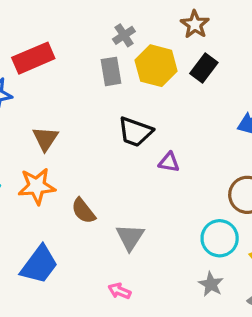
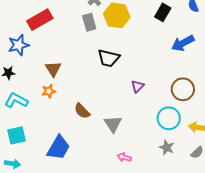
black rectangle: (204, 68) -> (163, 12), moved
purple triangle: (169, 162) -> (138, 86), moved, turned -48
orange star: (37, 186) -> (49, 91), moved, size x0.6
pink arrow: (119, 291) -> (124, 157), moved

